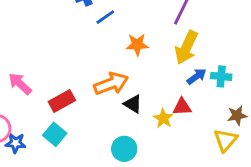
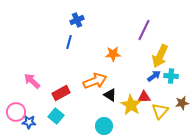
blue line: (105, 17) -> (69, 42), moved, turned -40
yellow arrow: (186, 47) -> (160, 56), moved
yellow star: (163, 118) -> (131, 105), size x1.5
yellow triangle: (226, 140) -> (160, 111), moved

